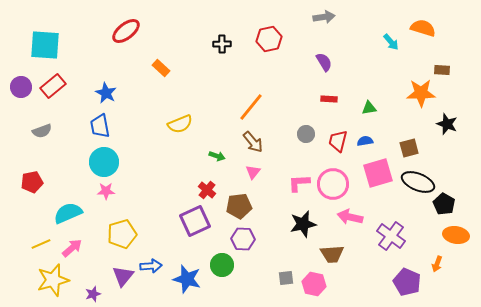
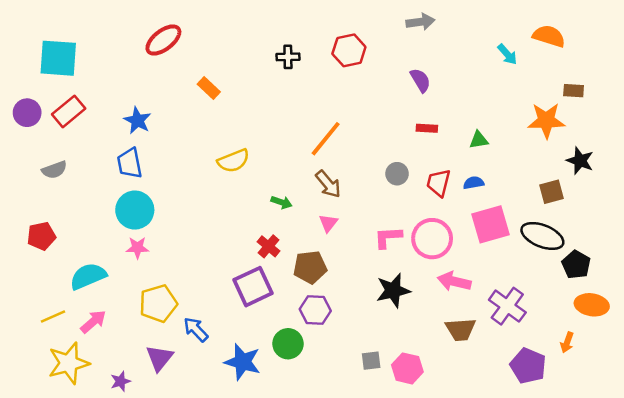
brown square: (409, 148) -> (551, 192), moved
brown trapezoid: (332, 254) -> (461, 329), moved
blue arrow: (151, 266) -> (196, 329), moved, turned -130

